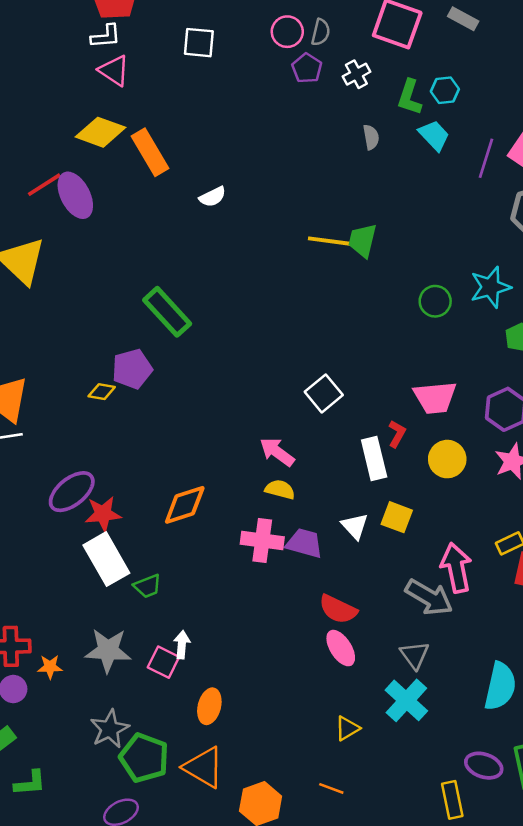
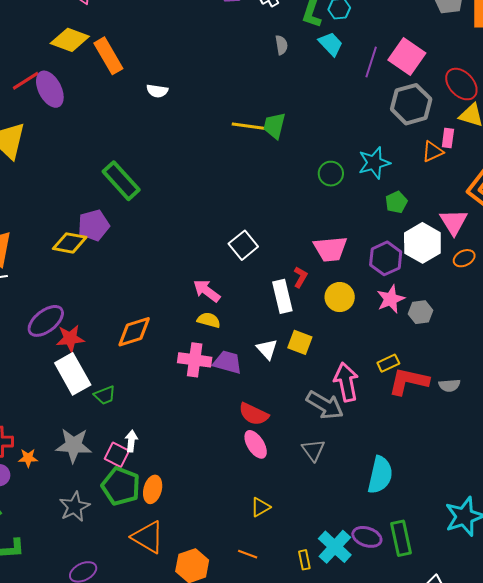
white semicircle: (213, 197) -> (157, 91), turned 35
yellow diamond: (102, 392) -> (70, 243), size x1.6
cyan cross: (406, 700) -> (335, 547), moved
green pentagon: (144, 758) -> (121, 486), moved
yellow rectangle: (452, 800) -> (304, 560), moved, size x0.7

